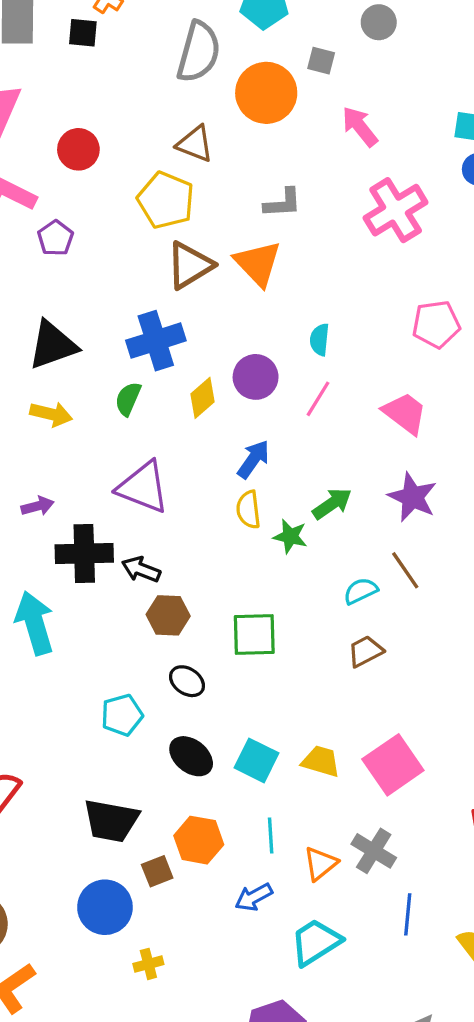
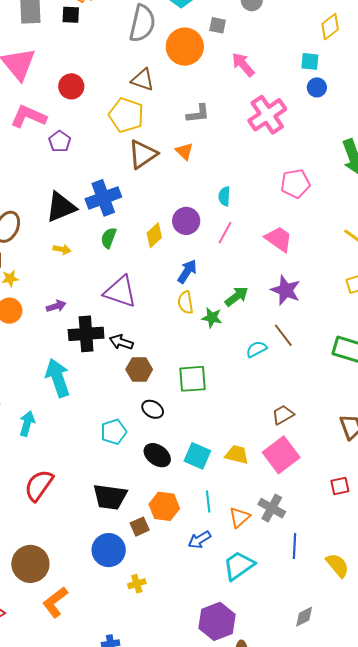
orange triangle: (258, 263) -> (184, 151), size x0.6
blue cross: (156, 341) -> (103, 198), moved
yellow arrow: (51, 414) -> (62, 249), size x0.7
brown trapezoid: (365, 651) -> (283, 415), moved

